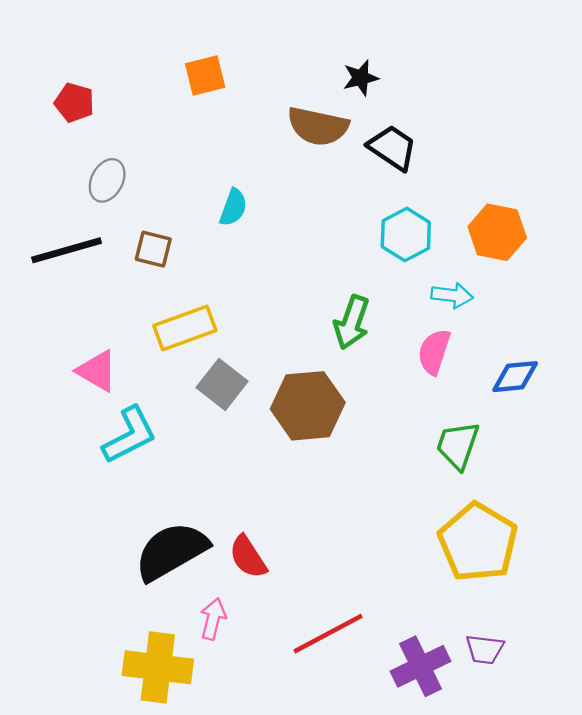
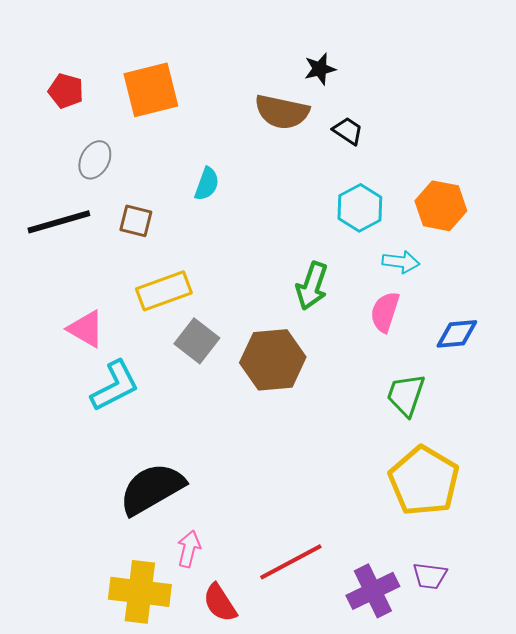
orange square: (205, 76) -> (151, 90), moved, size x1.5
black trapezoid: (392, 148) -> (348, 131), size x0.7
red semicircle: (248, 557) -> (220, 603), moved

